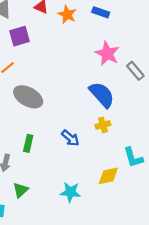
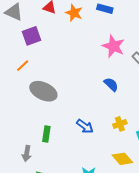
blue semicircle: (102, 95) -> (111, 84), size x0.6
yellow cross: (103, 125) -> (120, 124), moved
yellow diamond: (108, 176) -> (122, 159), turned 65

